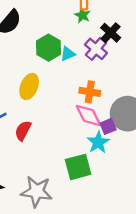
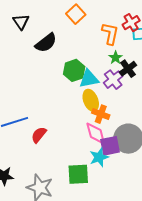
green star: (82, 15) -> (116, 58), moved
cyan triangle: (68, 54) -> (89, 79), size x1.5
yellow ellipse: (29, 86) -> (91, 100), moved, turned -55
purple square: (108, 126) -> (110, 146), size x1.5

